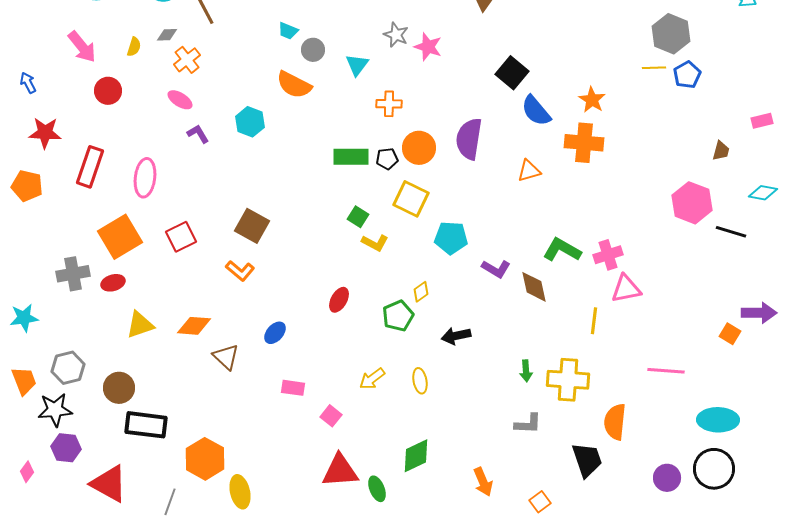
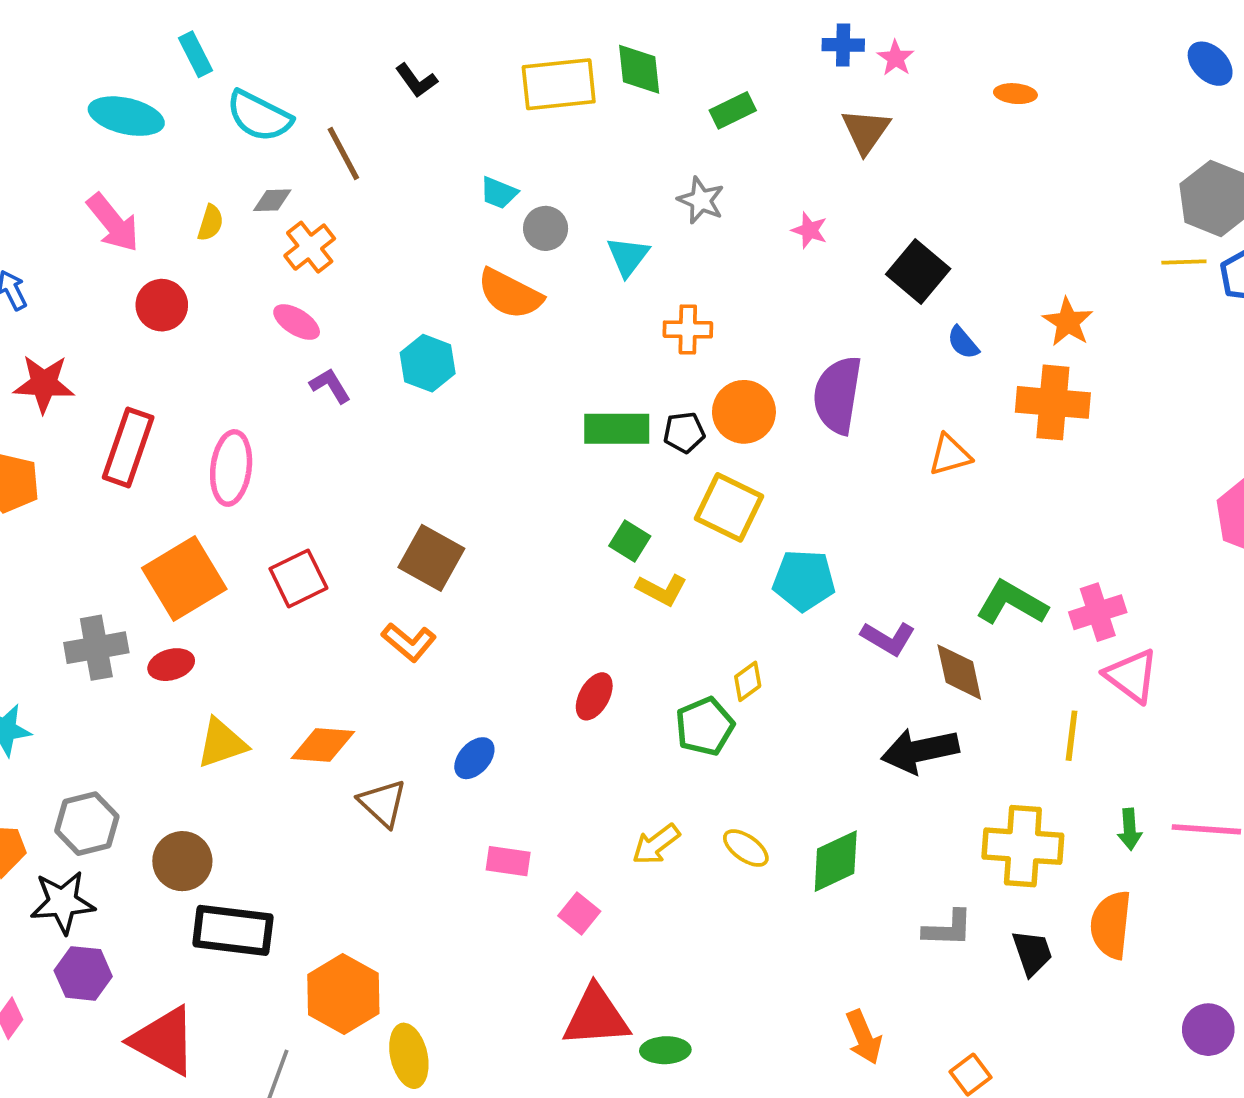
pink star: (428, 47) -> (809, 230), moved, size x0.7
blue semicircle: (536, 111) -> (963, 343), size x0.6
pink triangle: (626, 289) -> (1131, 676), turned 48
black arrow: (456, 336) -> (920, 751), moved, size x1.4
green arrow: (526, 371) -> (1130, 829), moved
yellow ellipse: (420, 381) -> (746, 848), turned -45
green diamond: (416, 456) -> (836, 861), moved
black trapezoid: (587, 460) -> (1032, 953), moved, size x0.7
green ellipse: (377, 489) -> (665, 1050), turned -70

